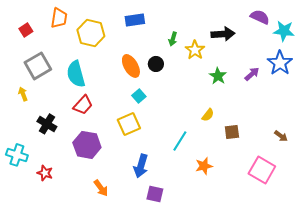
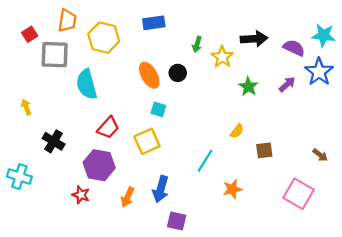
purple semicircle: (260, 17) -> (294, 48), moved
gray square: (38, 66) -> (55, 55), moved, turned 32
cyan square: (139, 96) -> (158, 109), turned -32
red trapezoid: (83, 105) -> (108, 128), moved
red star: (45, 173) -> (81, 195), moved
orange arrow: (101, 188) -> (128, 197), moved, turned 60

